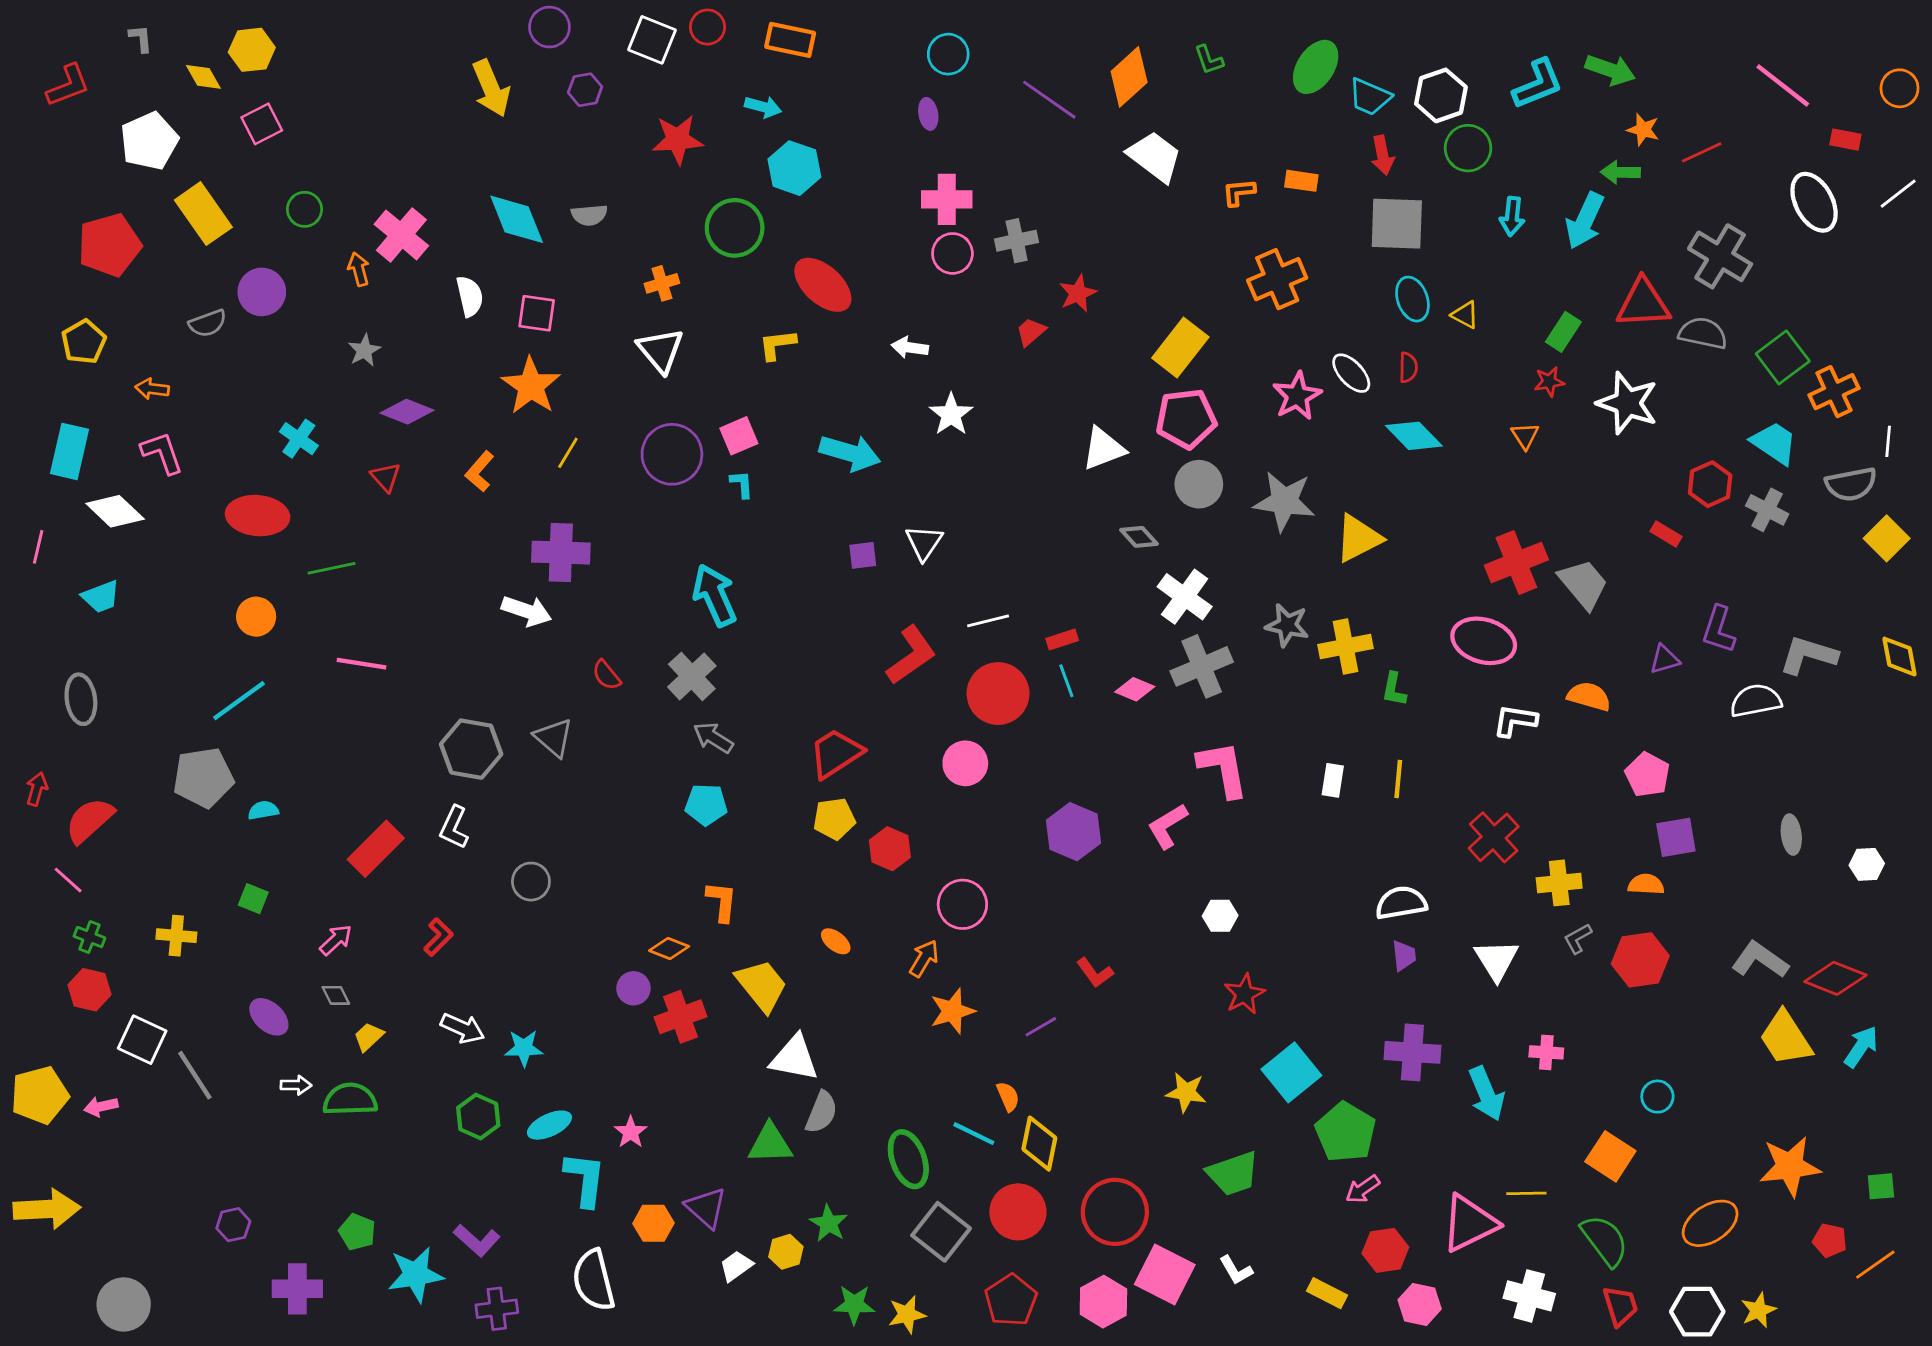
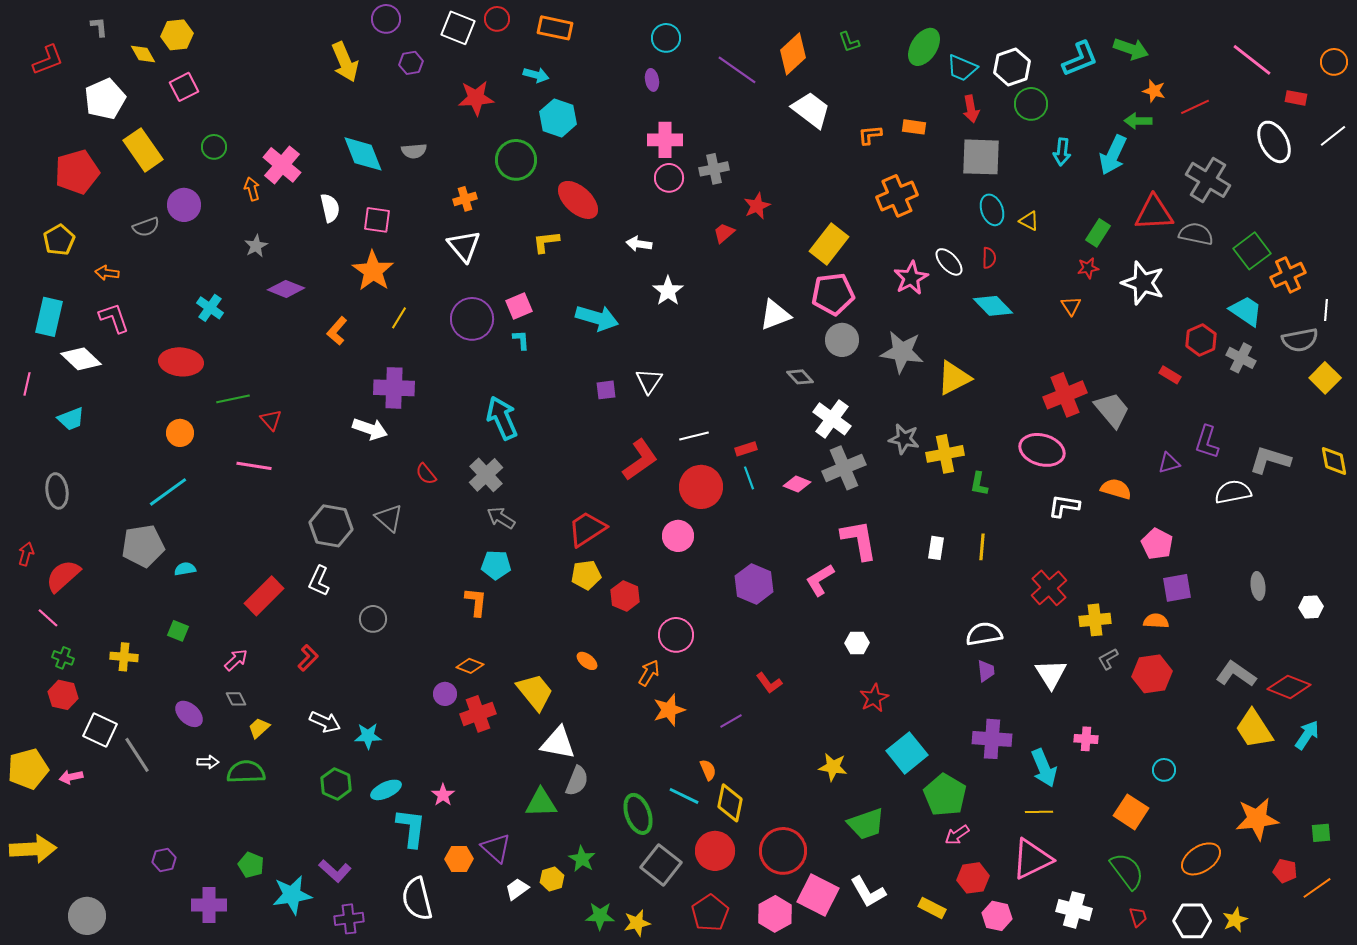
red triangle: (386, 477) -> (271, 420), moved
orange L-shape: (722, 901) -> (476, 602), moved
yellow line: (1526, 1193) -> (1039, 812), moved
white L-shape: (1236, 1270) -> (868, 892), size x1.5
red trapezoid: (1620, 1306) -> (1138, 917), size x0.7

